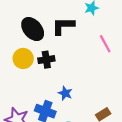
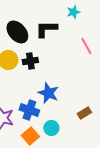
blue star: (65, 93) -> (48, 93), size x1.5

